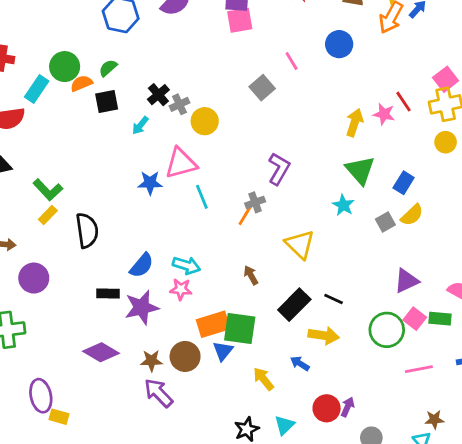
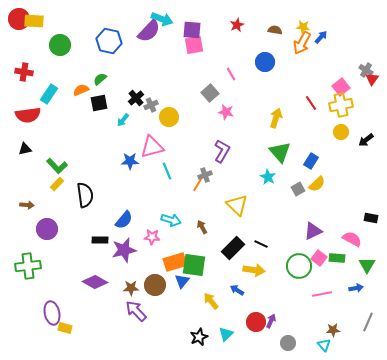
green circle: (65, 67) -> (60, 45), moved
pink star: (384, 114) -> (226, 112), moved
cyan arrow: (186, 265) -> (171, 220), moved

